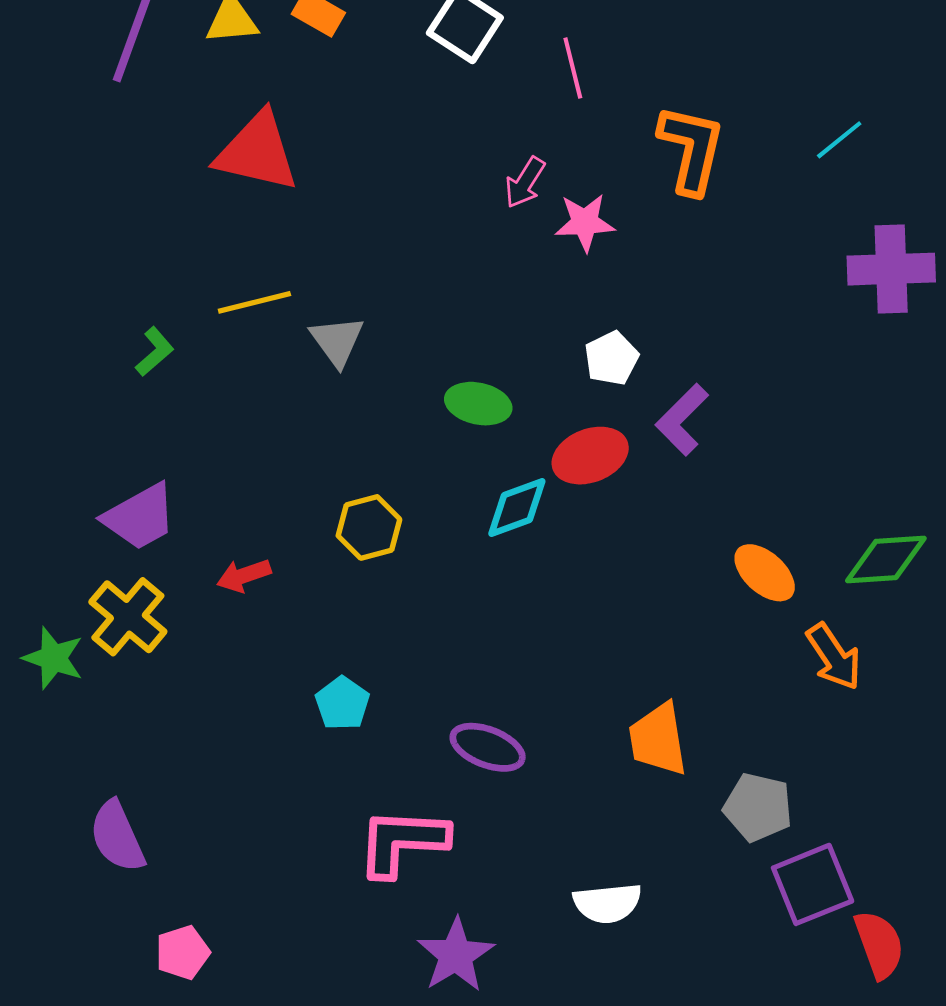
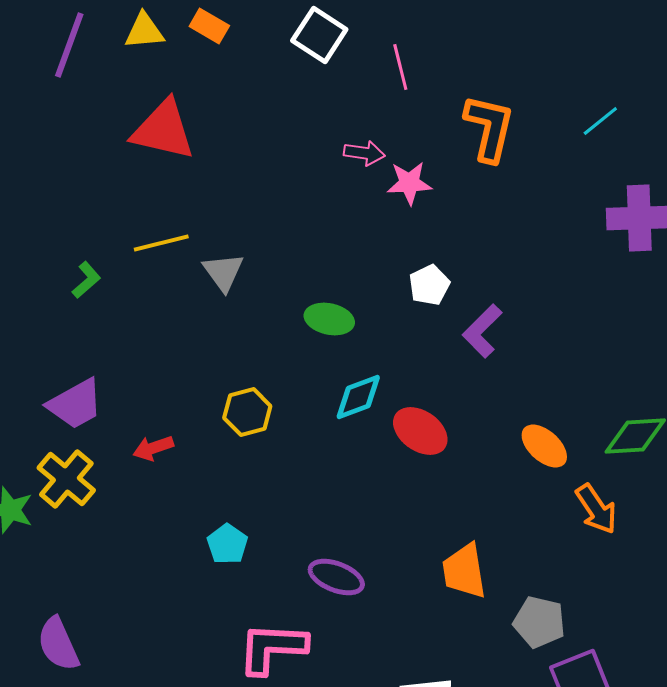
pink arrow: (525, 182) -> (364, 153), turned -114
red ellipse: (590, 456) -> (420, 431), moved, turned 56

